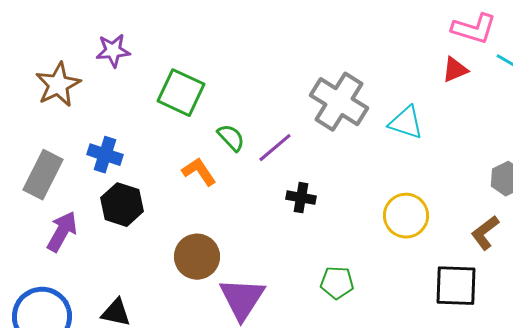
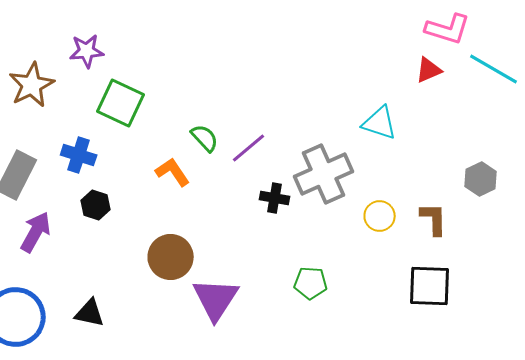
green square: (181, 93) -> (121, 103), moved
gray cross: (339, 102) -> (324, 174), moved, turned 34
black hexagon: (122, 205) -> (96, 205), size x0.7
yellow circle: (406, 216) -> (380, 216), size x0.7
brown L-shape: (485, 233) -> (434, 219), moved, turned 126

